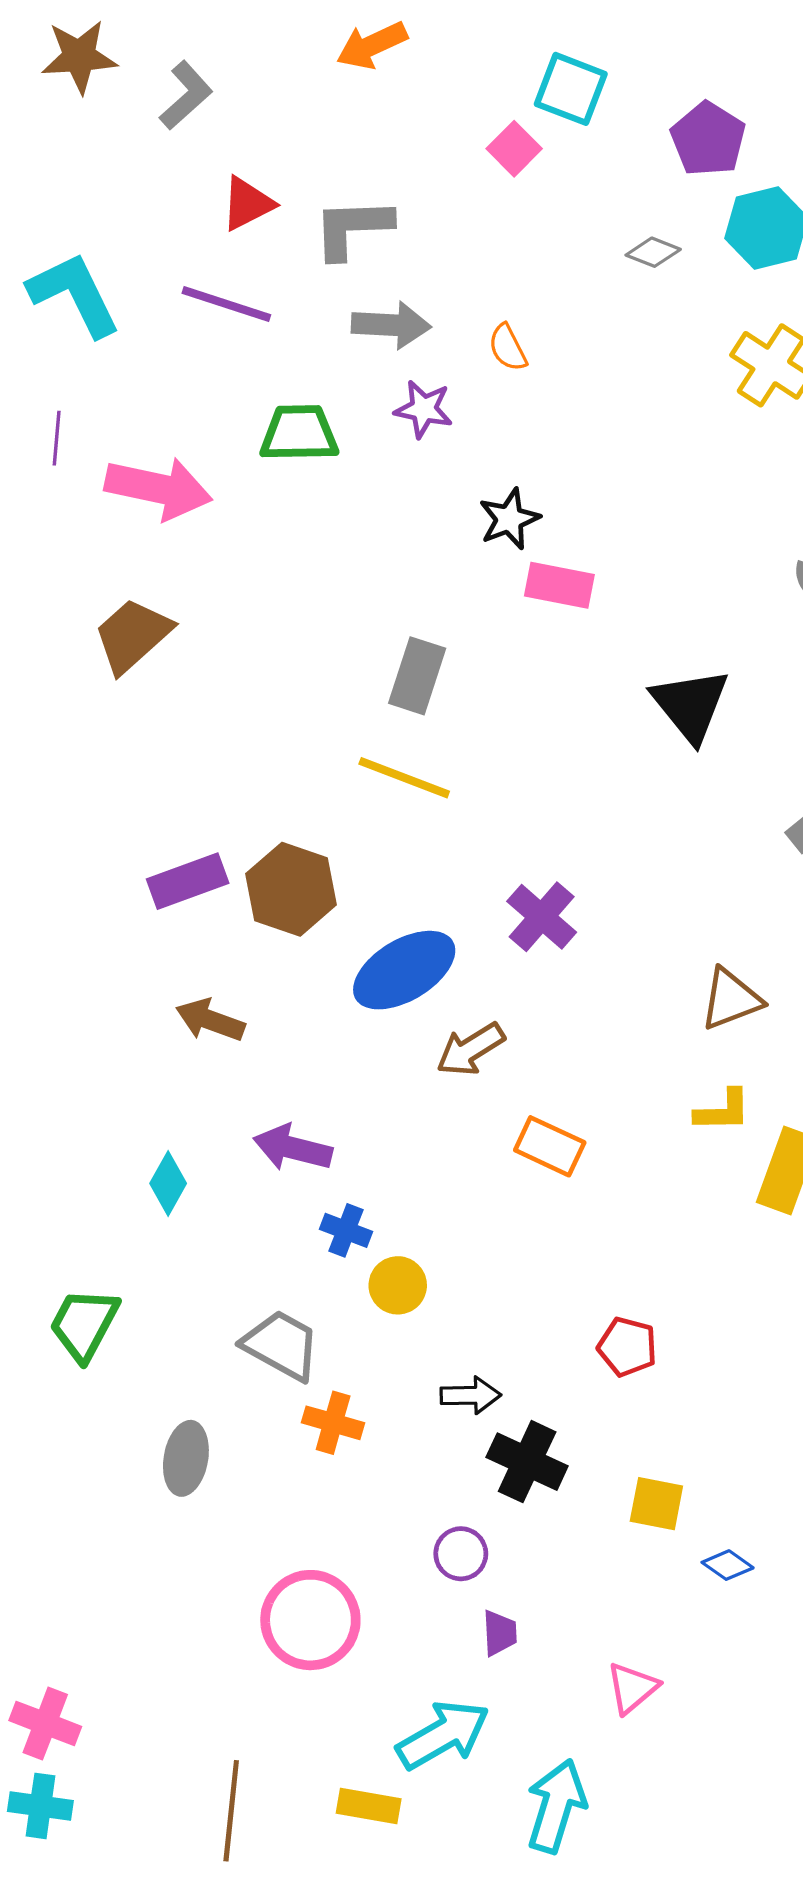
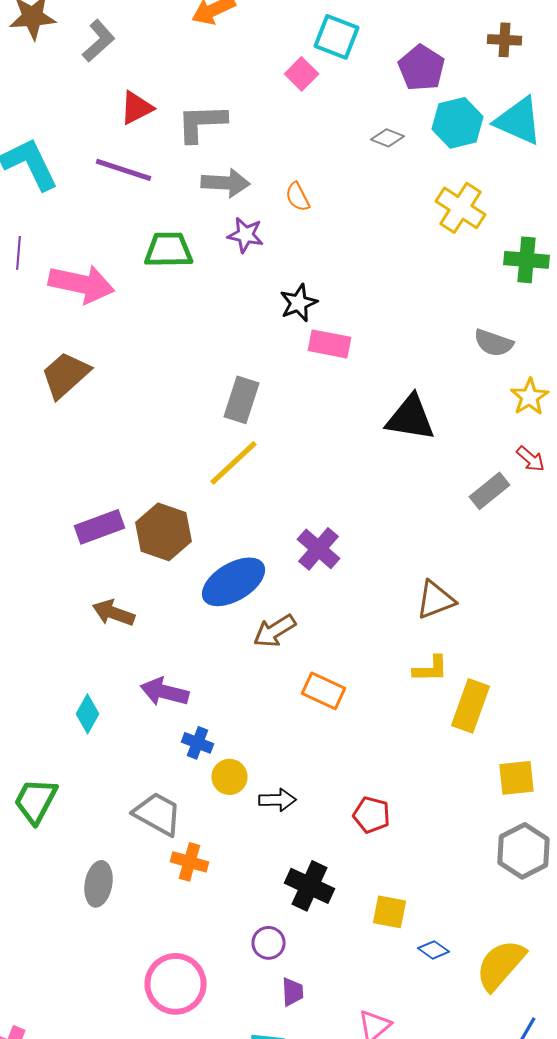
black triangle: (690, 705) -> (410, 418), turned -42
yellow line: (404, 778) -> (234, 463), turned -64
black arrow: (470, 1395) -> (278, 800), moved

